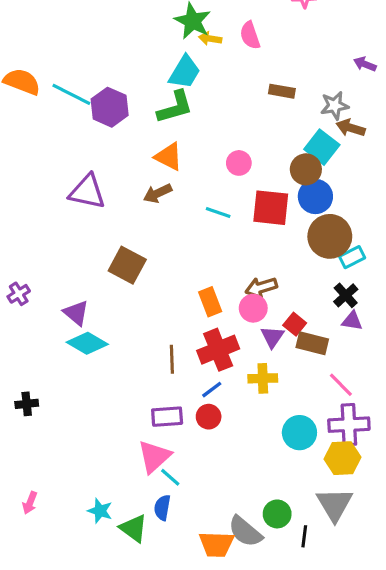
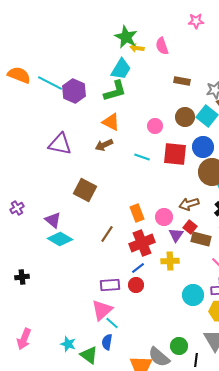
brown circle: (306, 169) -> (185, 117), moved
brown arrow: (261, 287) -> (189, 204), moved
brown line: (172, 359) -> (107, 234), moved, turned 36
pink arrow: (30, 503) -> (24, 339), size x1.5

